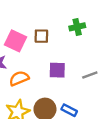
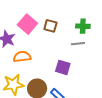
purple square: (57, 70) -> (63, 67), moved
gray line: (90, 75) -> (78, 44), moved

